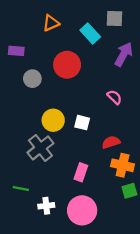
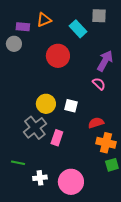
purple rectangle: (16, 51) -> (23, 27), moved
purple arrow: (124, 54) -> (105, 61), moved
gray circle: (32, 79) -> (14, 44), moved
pink rectangle: (81, 172) -> (57, 138), moved

